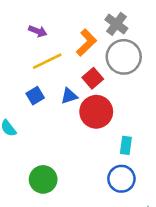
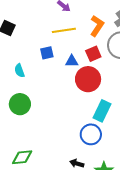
orange L-shape: (86, 43) -> (97, 26), turned -30
cyan rectangle: (126, 145) -> (102, 111), size x1.5
green circle: (43, 179) -> (20, 104), moved

